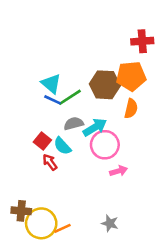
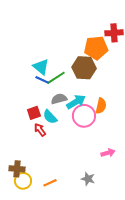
orange pentagon: (131, 76) -> (96, 48), moved
orange semicircle: (131, 109) -> (101, 106), moved
red square: (42, 141) -> (34, 113), turned 32
pink arrow: (119, 171) -> (108, 153), moved
yellow circle: (41, 223) -> (23, 181), moved, size x0.7

